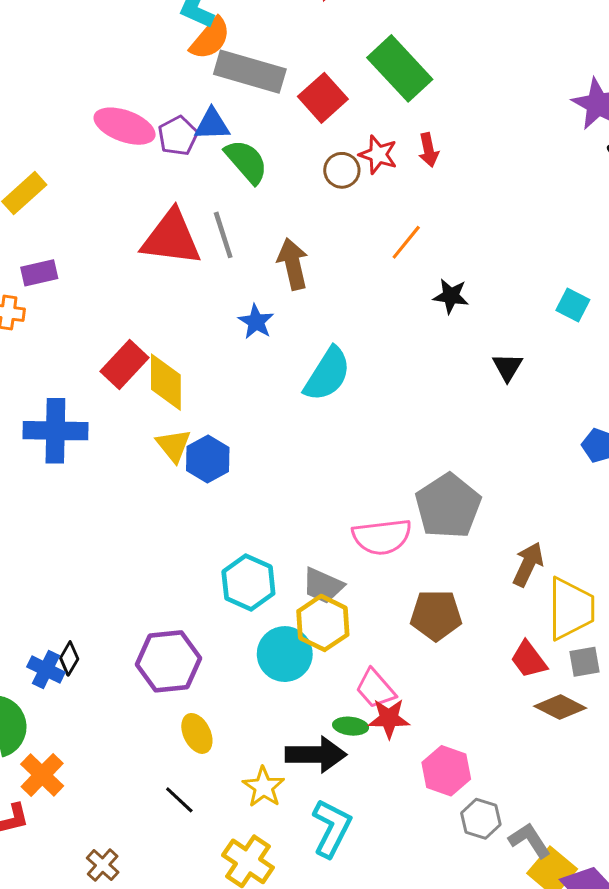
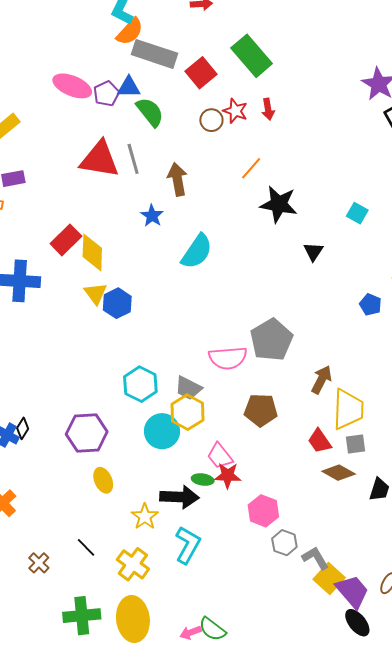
black star: (451, 296) -> (279, 204), size x1.6
black line: (179, 800) -> (86, 547), moved

